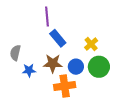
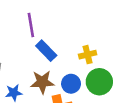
yellow cross: (91, 44) -> (88, 55), turned 32

